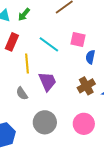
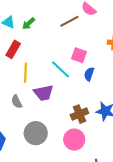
cyan line: (49, 44) -> (60, 69), moved
purple trapezoid: (47, 81) -> (43, 93), turned 95
brown cross: (86, 86) -> (79, 114), moved

